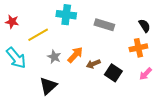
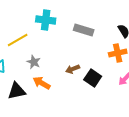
orange arrow: (75, 55) -> (42, 83), moved, turned -102
black triangle: (48, 86) -> (17, 91), moved, turned 30

